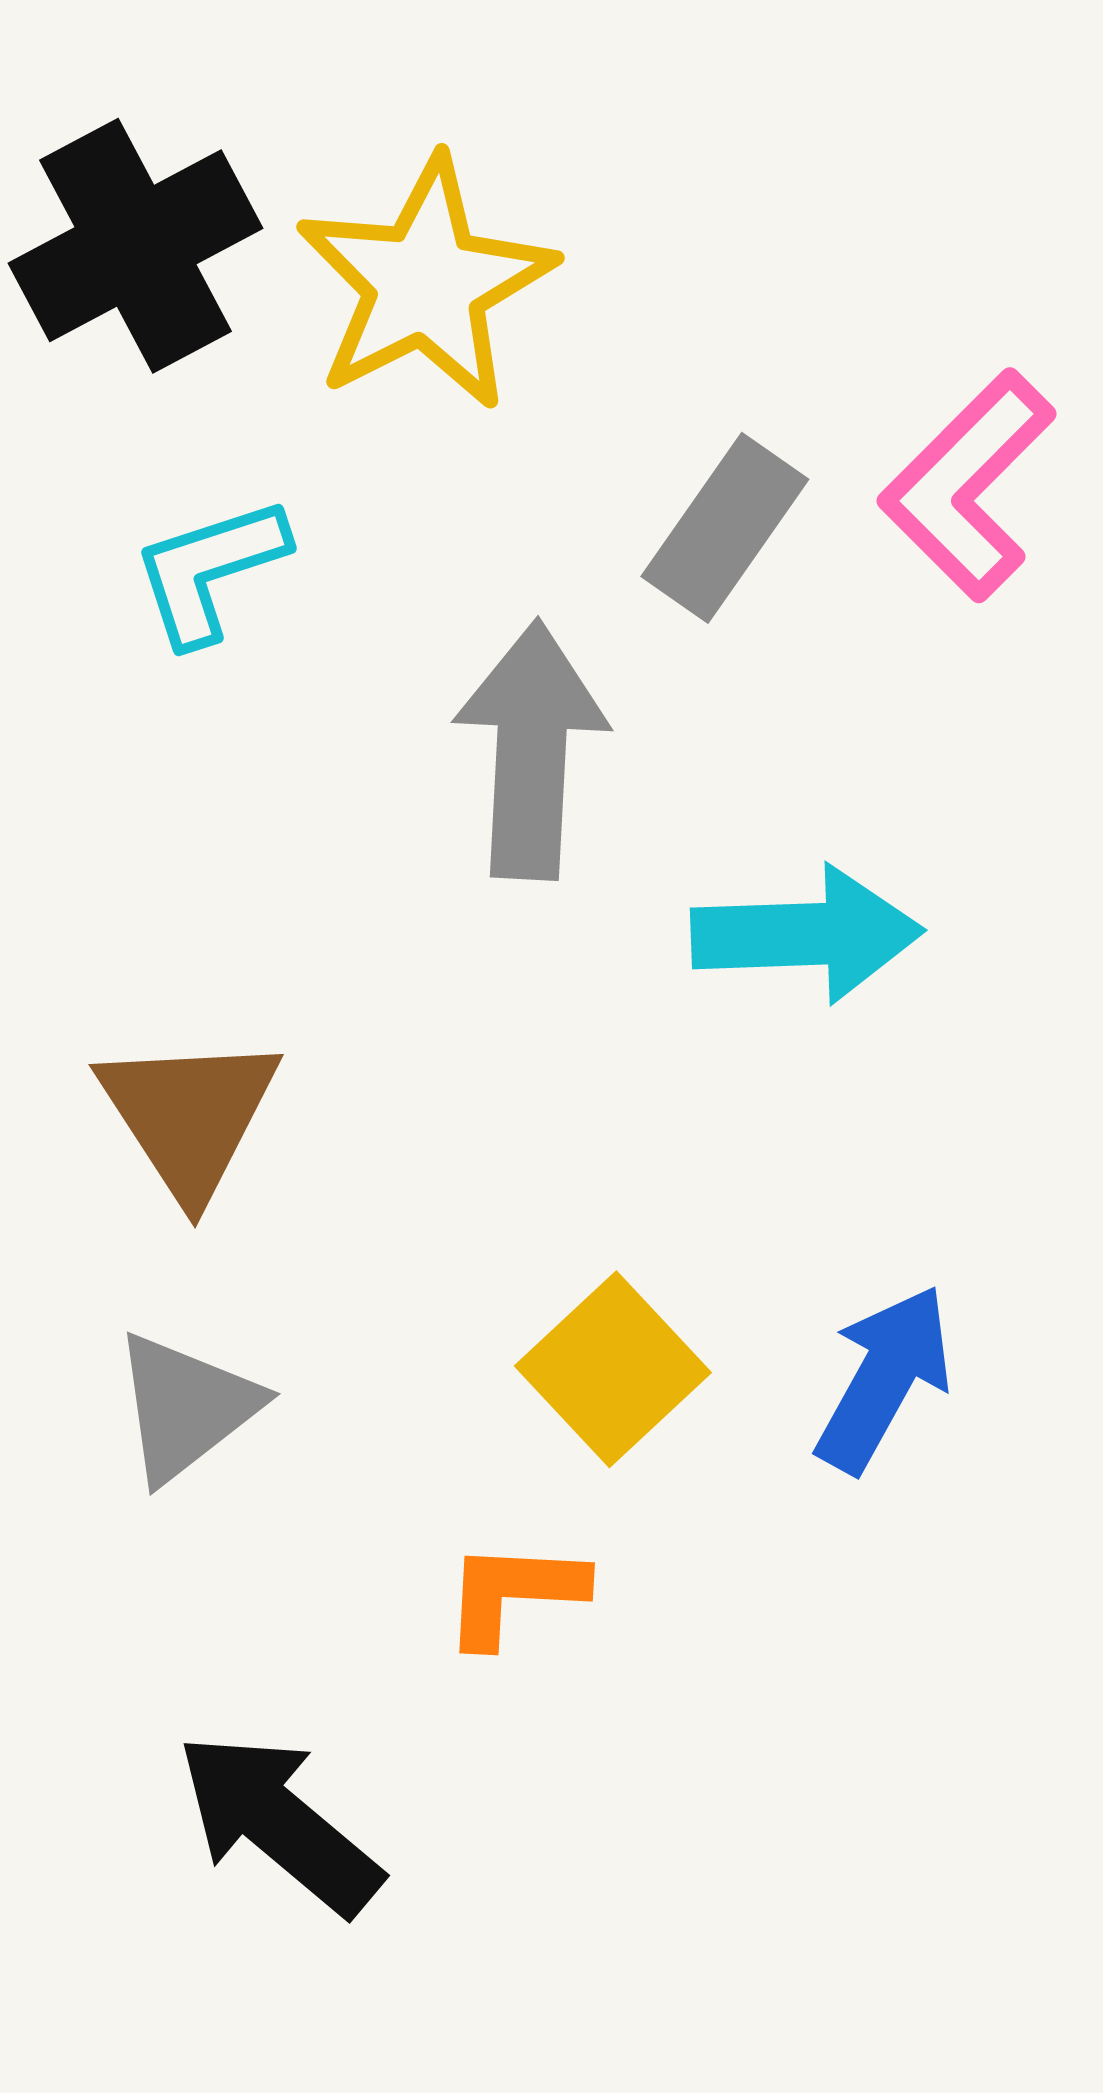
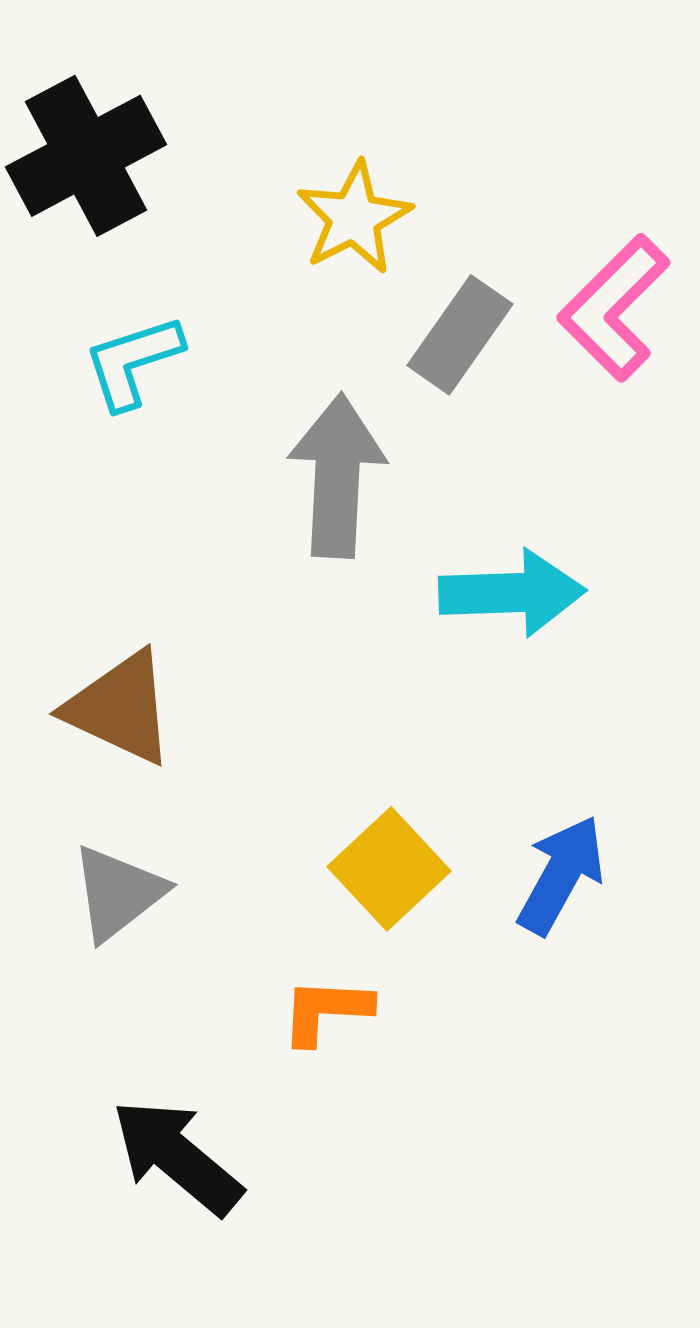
yellow star: (425, 284) -> (354, 218), moved, size x0.7
brown triangle: (189, 1116) -> (120, 708), turned -32

